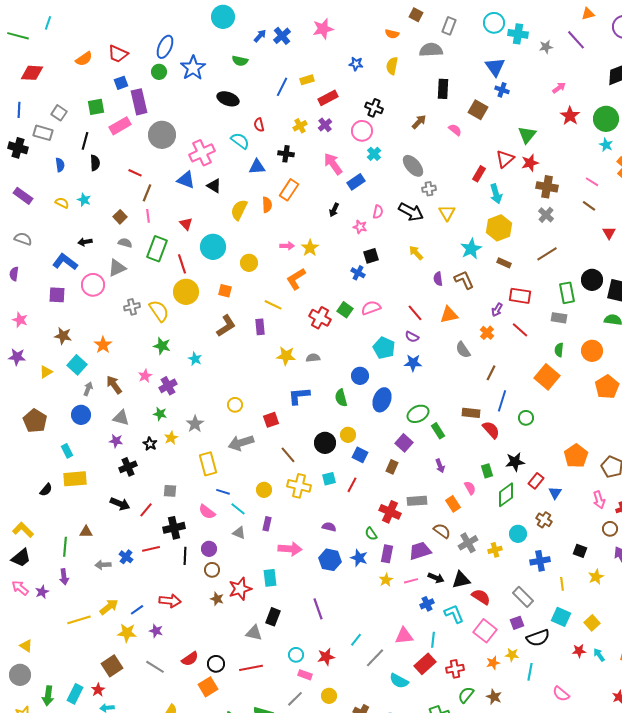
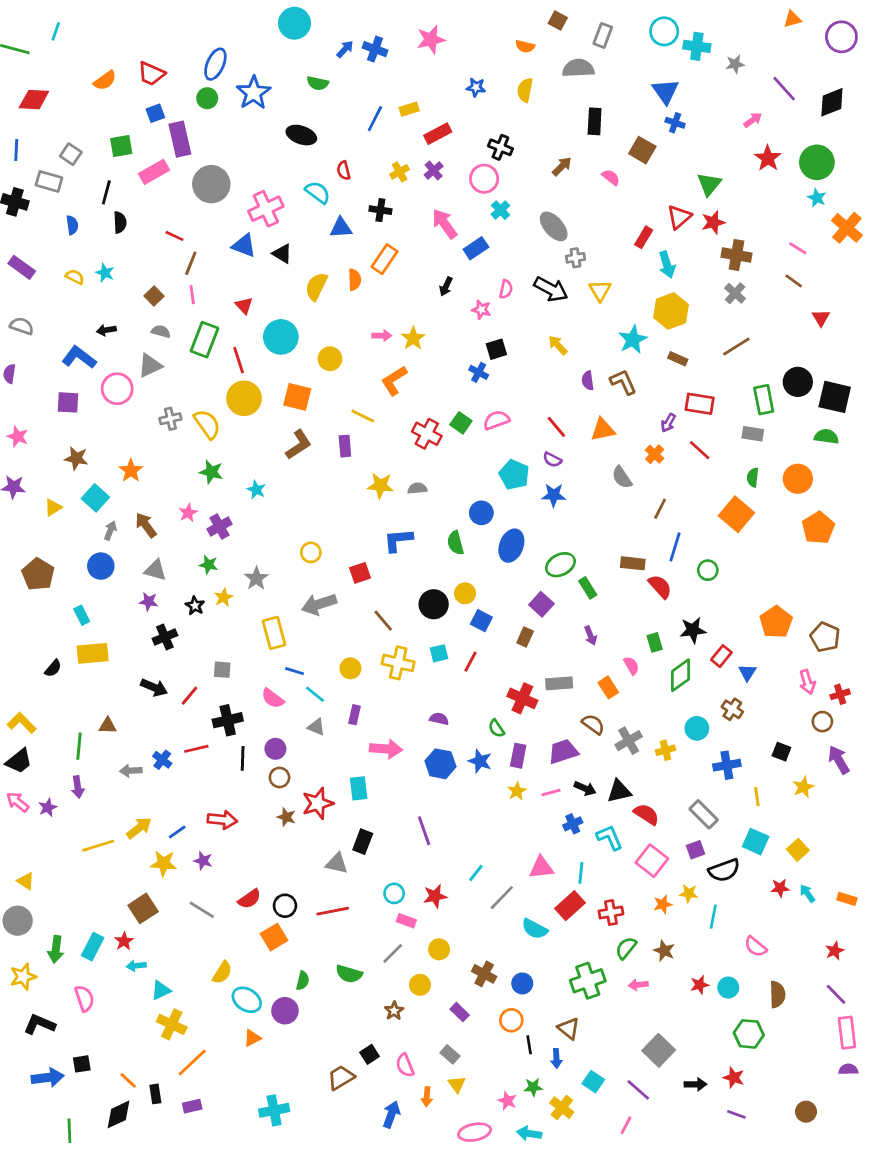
blue cross: (282, 36) -> (375, 49), turned -30
purple line: (576, 40) -> (784, 89), moved
orange square: (225, 291) -> (297, 397), size x1.5

